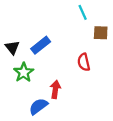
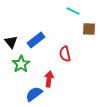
cyan line: (83, 12) -> (73, 11), turned -40
red semicircle: (84, 62) -> (65, 54), moved

